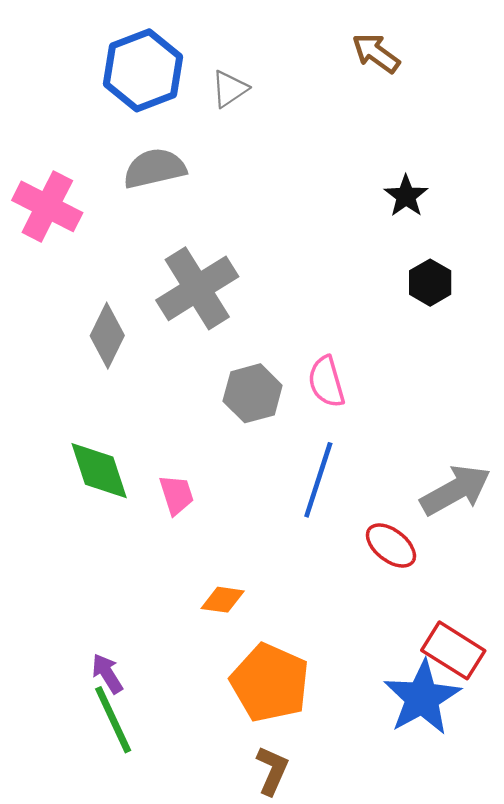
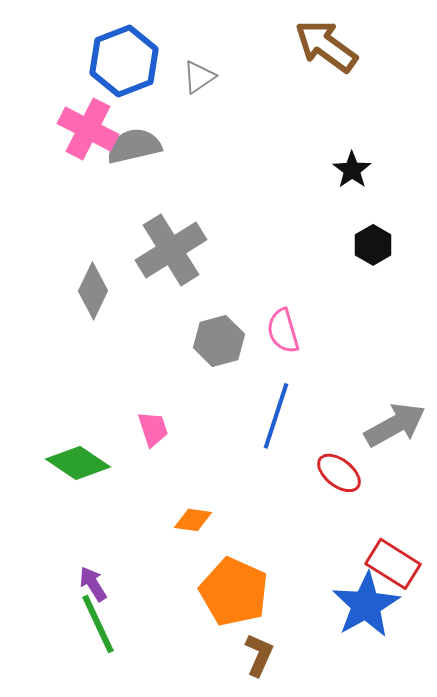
brown arrow: (376, 53) -> (326, 46), size x1.5
pink cross: (47, 206) -> (88, 129), moved
green diamond: (99, 471) -> (78, 463), moved, turned -38
brown L-shape: (272, 770) -> (259, 655), moved

